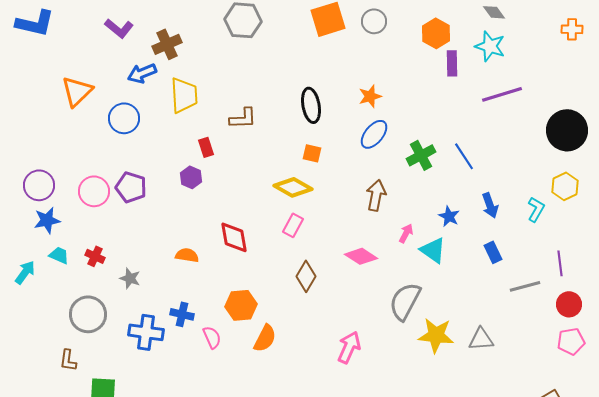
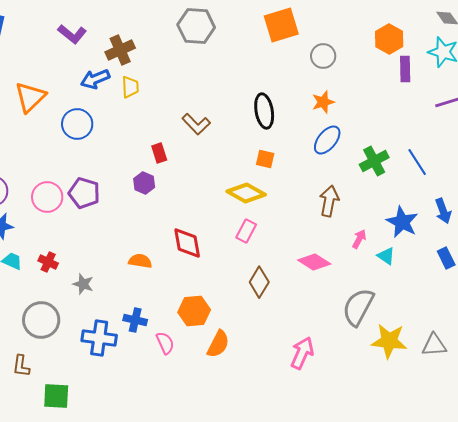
gray circle: (374, 21) -> (323, 56), moved
yellow trapezoid: (184, 95) -> (130, 87), moved, size x0.6
brown L-shape: (243, 118) -> (196, 124), turned 48
blue star: (449, 216) -> (402, 222), size x1.5
cyan triangle: (433, 250) -> (386, 256), size x0.7

